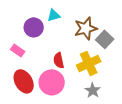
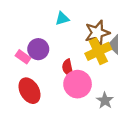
purple circle: (34, 27) -> (38, 49), moved
yellow cross: (89, 63) -> (98, 51), moved
pink circle: (52, 82) -> (78, 84), moved

